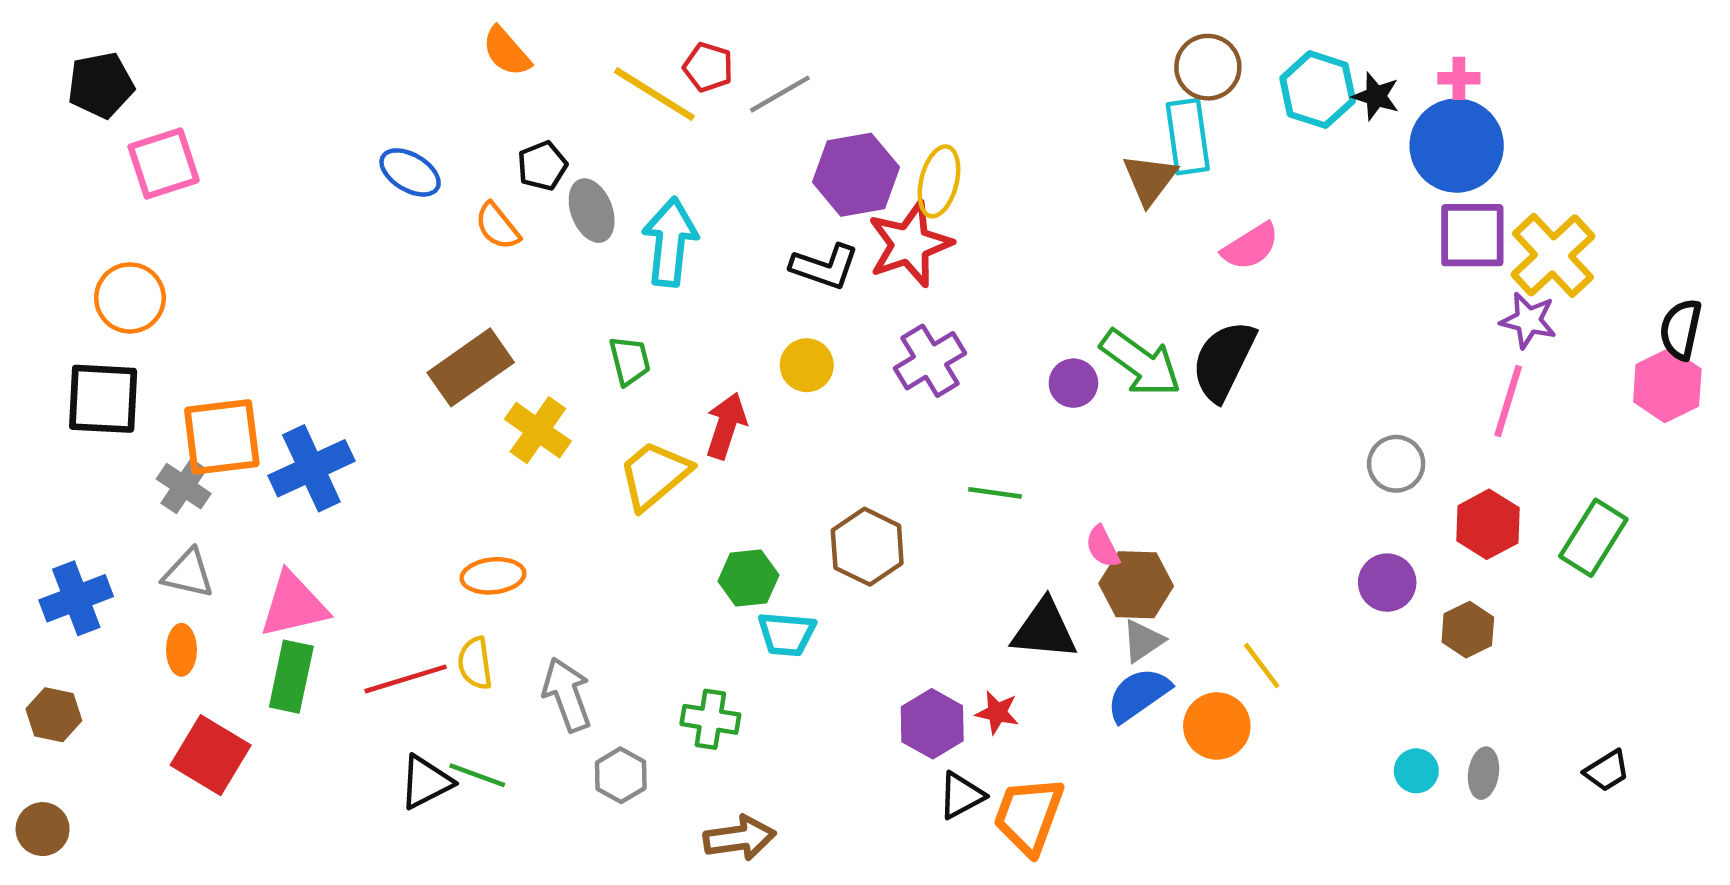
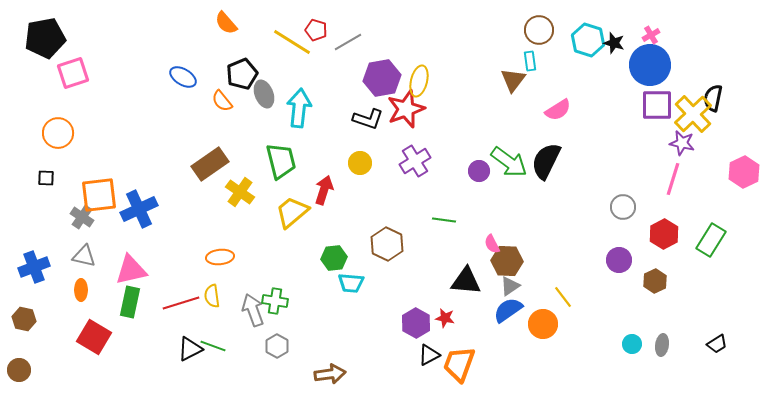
pink cross: (1459, 78) -> (651, 35), turned -30
black pentagon: (101, 85) -> (45, 38), size x1.4
cyan rectangle: (1188, 137) -> (530, 61), size x0.6
black pentagon: (542, 166) -> (242, 74), size x1.4
black semicircle: (1681, 329) -> (713, 98), moved
green trapezoid: (630, 361) -> (281, 161), size x1.6
black square: (103, 399) -> (46, 178), size x0.5
green cross: (710, 719) -> (275, 301), moved

